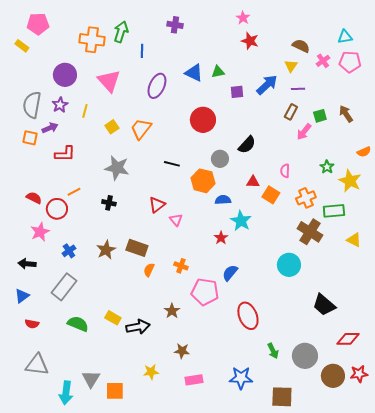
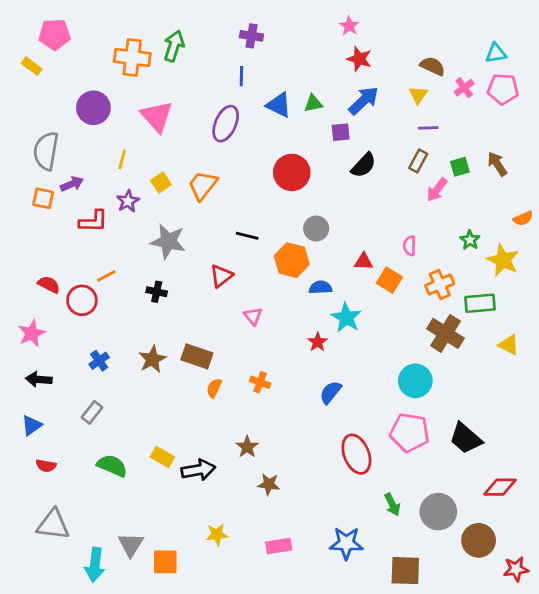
blue line: (142, 51) -> (241, 76), moved
blue arrow: (267, 85) -> (364, 101), moved
purple star: (60, 105) -> (128, 201), moved
black semicircle: (247, 145) -> (364, 165), moved
red triangle: (157, 205) -> (221, 276), moved
pink star: (40, 232) -> (32, 333), moved
gray rectangle: (64, 287) -> (92, 412), size x0.6
pink pentagon: (205, 292) -> (410, 433), moved
brown star: (182, 351) -> (269, 484), moved
red star: (359, 374) -> (516, 569), moved

